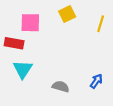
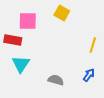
yellow square: (67, 14) -> (62, 13), turned -35
yellow line: (101, 24) -> (93, 45), moved

